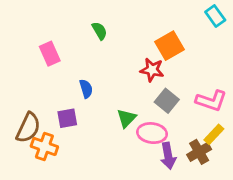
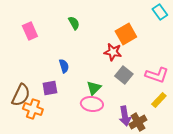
pink rectangle: (50, 54) -> (30, 31), moved
pink ellipse: (152, 133) -> (92, 104), moved
brown cross: (199, 152) -> (138, 122), moved

